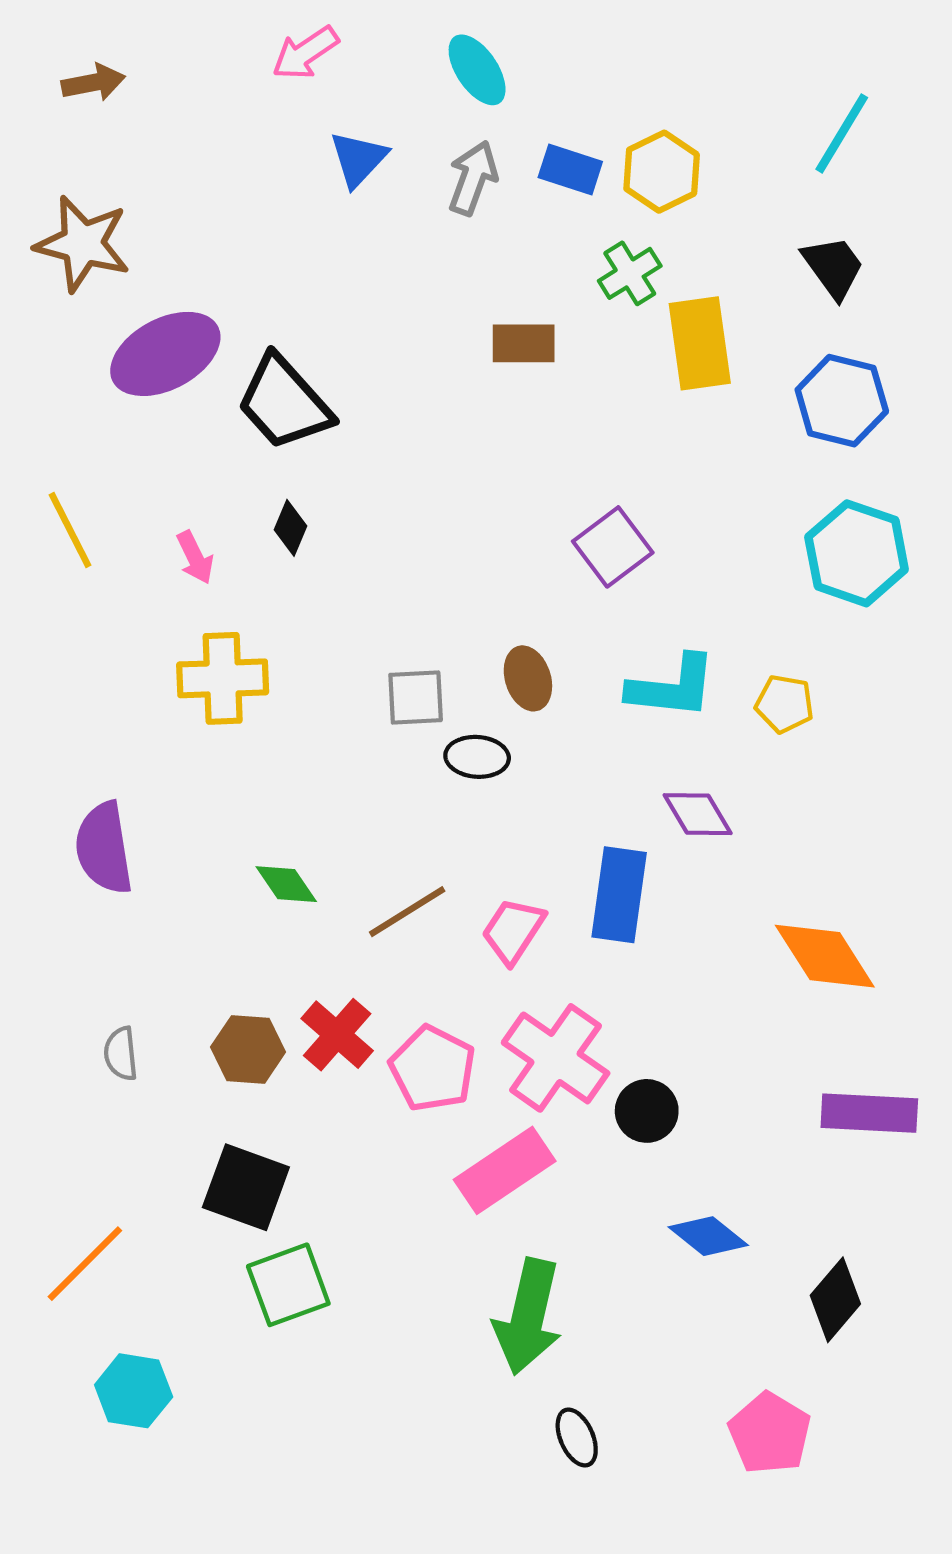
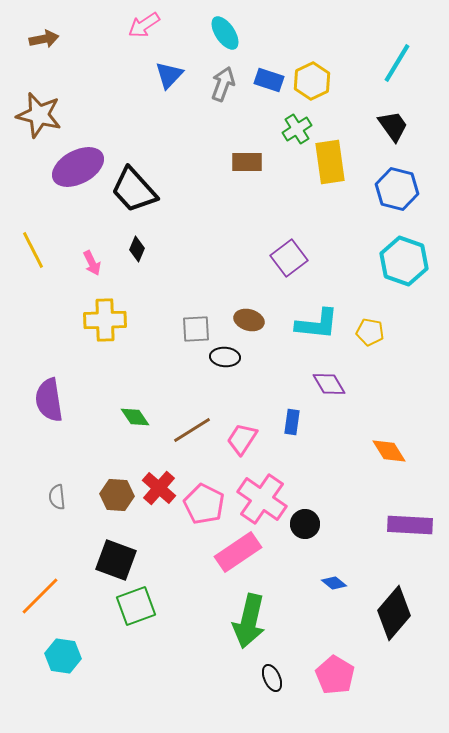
brown ellipse: (528, 678) -> (249, 320), turned -56
blue rectangle: (619, 895) -> (292, 422), size x0.6
orange diamond: (825, 956) -> (389, 451), size x0.7
blue diamond: (708, 1236) -> (334, 583), size x0.7
black diamond: (835, 1300) -> (394, 613), size x1.4
pink pentagon: (770, 1433) -> (335, 675), moved

